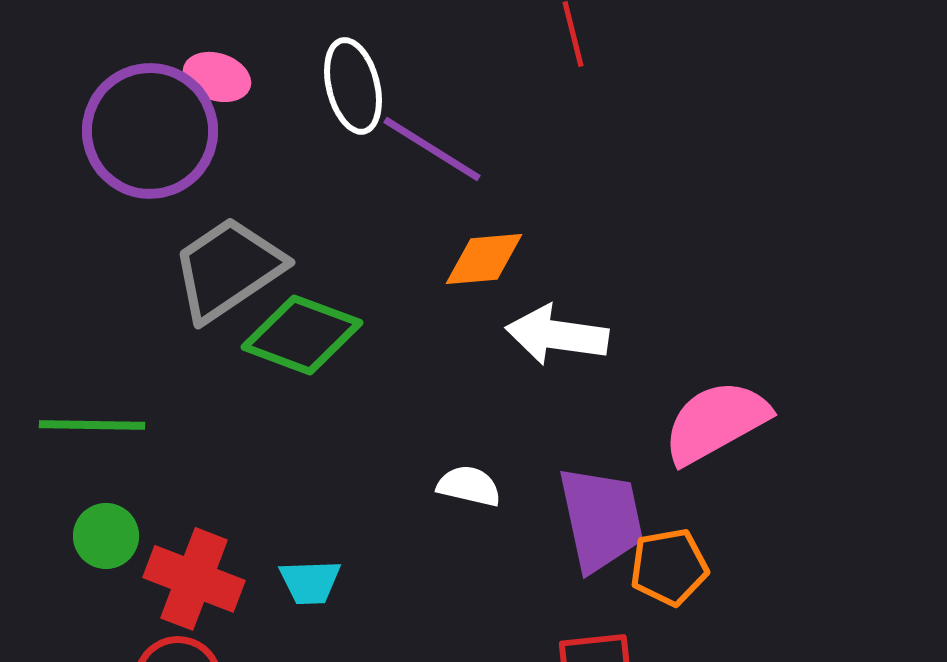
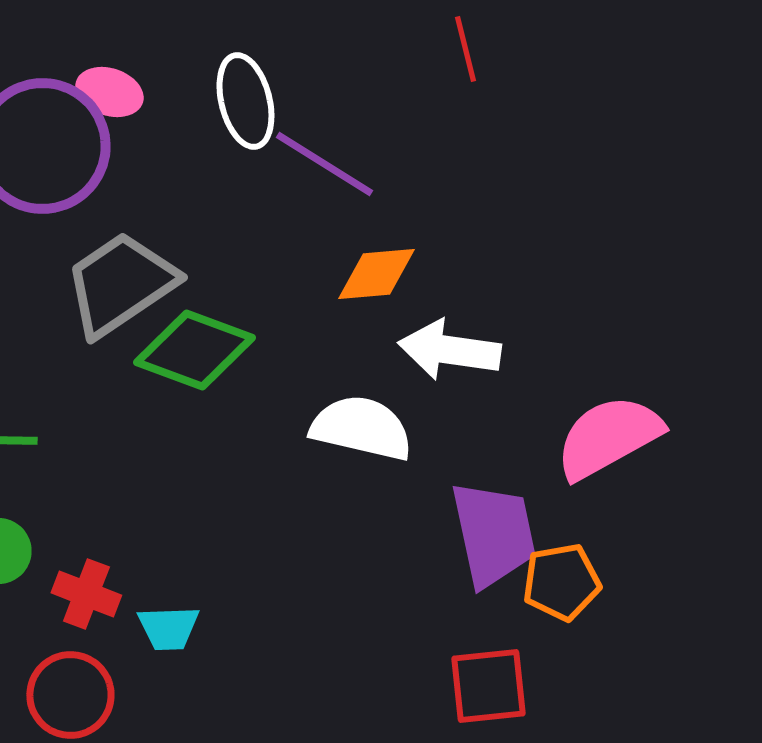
white semicircle: (469, 486) -> (361, 428), moved, size x1.6
red cross: (194, 579) -> (86, 594), size x0.7
cyan trapezoid: (310, 582) -> (168, 628), moved

